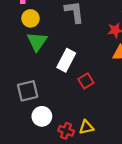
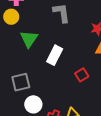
yellow circle: (30, 18) -> (11, 17), moved
red square: (86, 81) -> (82, 75), moved

